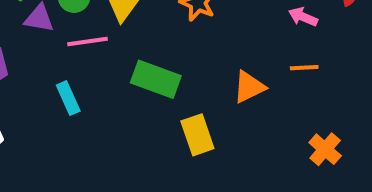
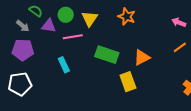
orange line: (304, 68) -> (180, 47), turned -32
orange triangle: (249, 87) -> (142, 58), moved

